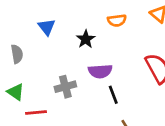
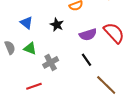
purple semicircle: (100, 71) -> (88, 35), moved
green triangle: (16, 92) -> (30, 48), moved

